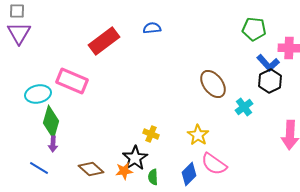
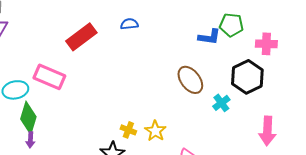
blue L-shape: (268, 63) -> (209, 37), moved, turned -40
black hexagon: (270, 81) -> (247, 77), size x1.4
yellow star: (198, 135) -> (155, 131), moved

